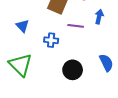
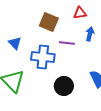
blue cross: (51, 40) -> (43, 57), size x1.6

